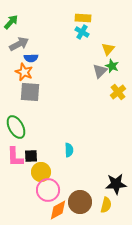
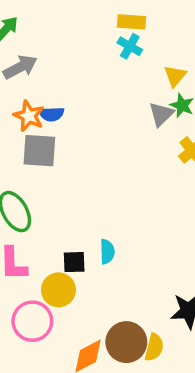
blue semicircle: (31, 58) -> (51, 114), moved
black square: (31, 156) -> (74, 262), moved
pink circle: (48, 190) -> (32, 321), moved
yellow semicircle: (106, 205) -> (154, 347), moved

